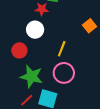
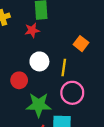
orange square: (90, 26) -> (81, 44), moved
white circle: (35, 30) -> (39, 61), moved

